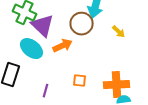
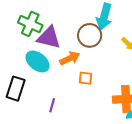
purple triangle: (42, 26) -> (49, 38), turned -30
orange square: (80, 81) -> (85, 78), moved

